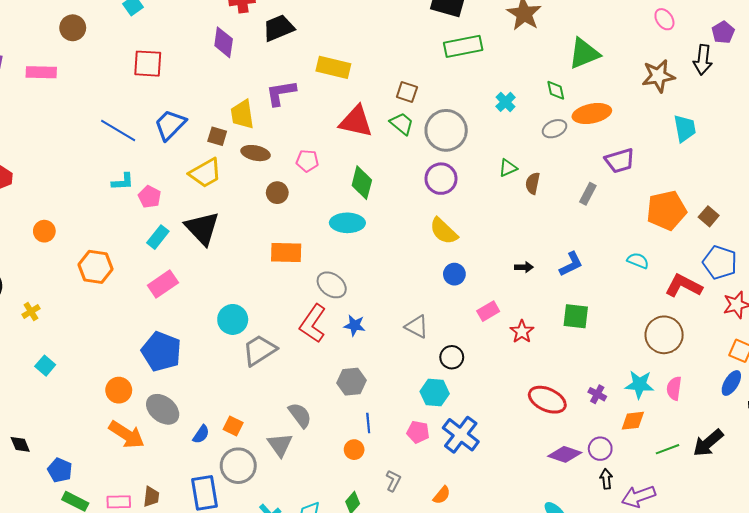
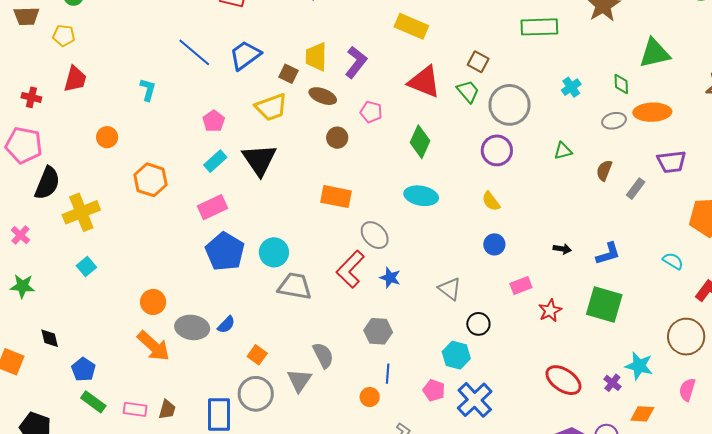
purple L-shape: (281, 93) -> (356, 62), moved, turned 128
cyan L-shape: (123, 182) -> (148, 90), moved, turned -80
brown semicircle: (533, 183) -> (604, 170), moved
cyan ellipse: (347, 223) -> (421, 196), moved
yellow semicircle: (444, 231) -> (491, 201), size x0.7
yellow cross: (31, 312) -> (81, 212), size x2.0
green square: (576, 316) -> (604, 305), size x1.4
gray trapezoid: (259, 350) -> (295, 286), turned 33
blue pentagon: (161, 352) -> (225, 252), moved
cyan star: (639, 385) -> (639, 366), moved
gray ellipse: (163, 409) -> (192, 327), turned -40
blue semicircle: (201, 434) -> (226, 325), moved

